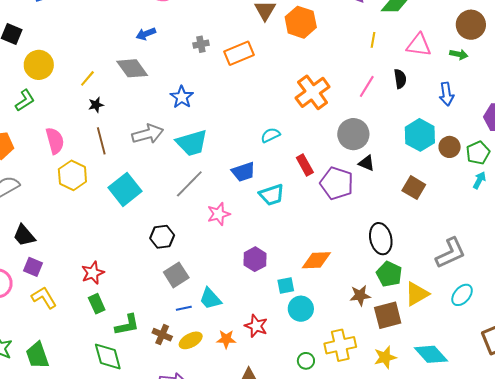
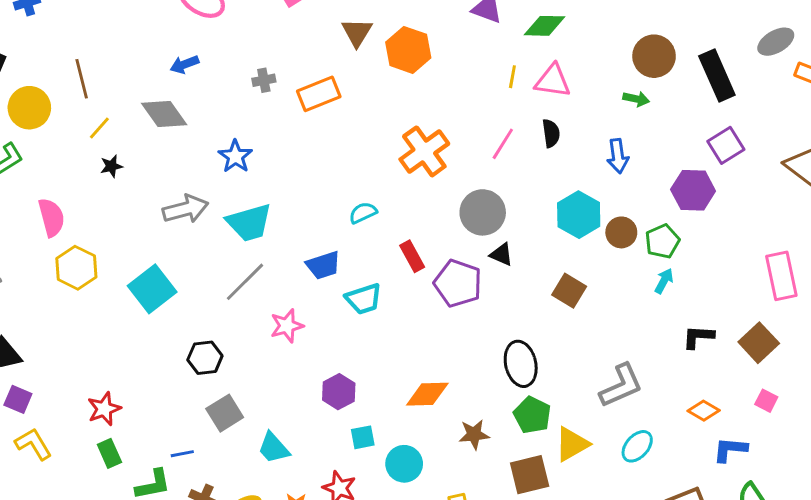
pink triangle: (419, 45) -> (553, 81), moved
brown line: (101, 141) -> (82, 79), moved
cyan square: (286, 286) -> (363, 437), moved
brown star: (360, 295) -> (474, 434), moved
blue line: (184, 308) -> (182, 454), moved

